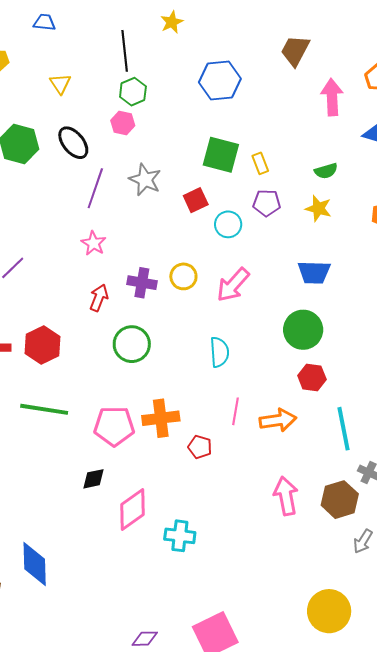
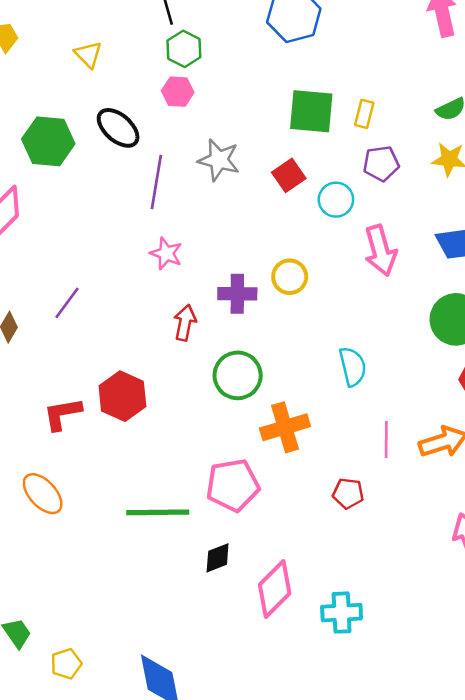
yellow rectangle: (260, 163) -> (364, 114), turned 45
pink arrow: (233, 285) -> (381, 251), moved, turned -48
green line: (44, 409) -> (158, 512), moved
orange cross: (161, 418) -> (285, 427), moved

